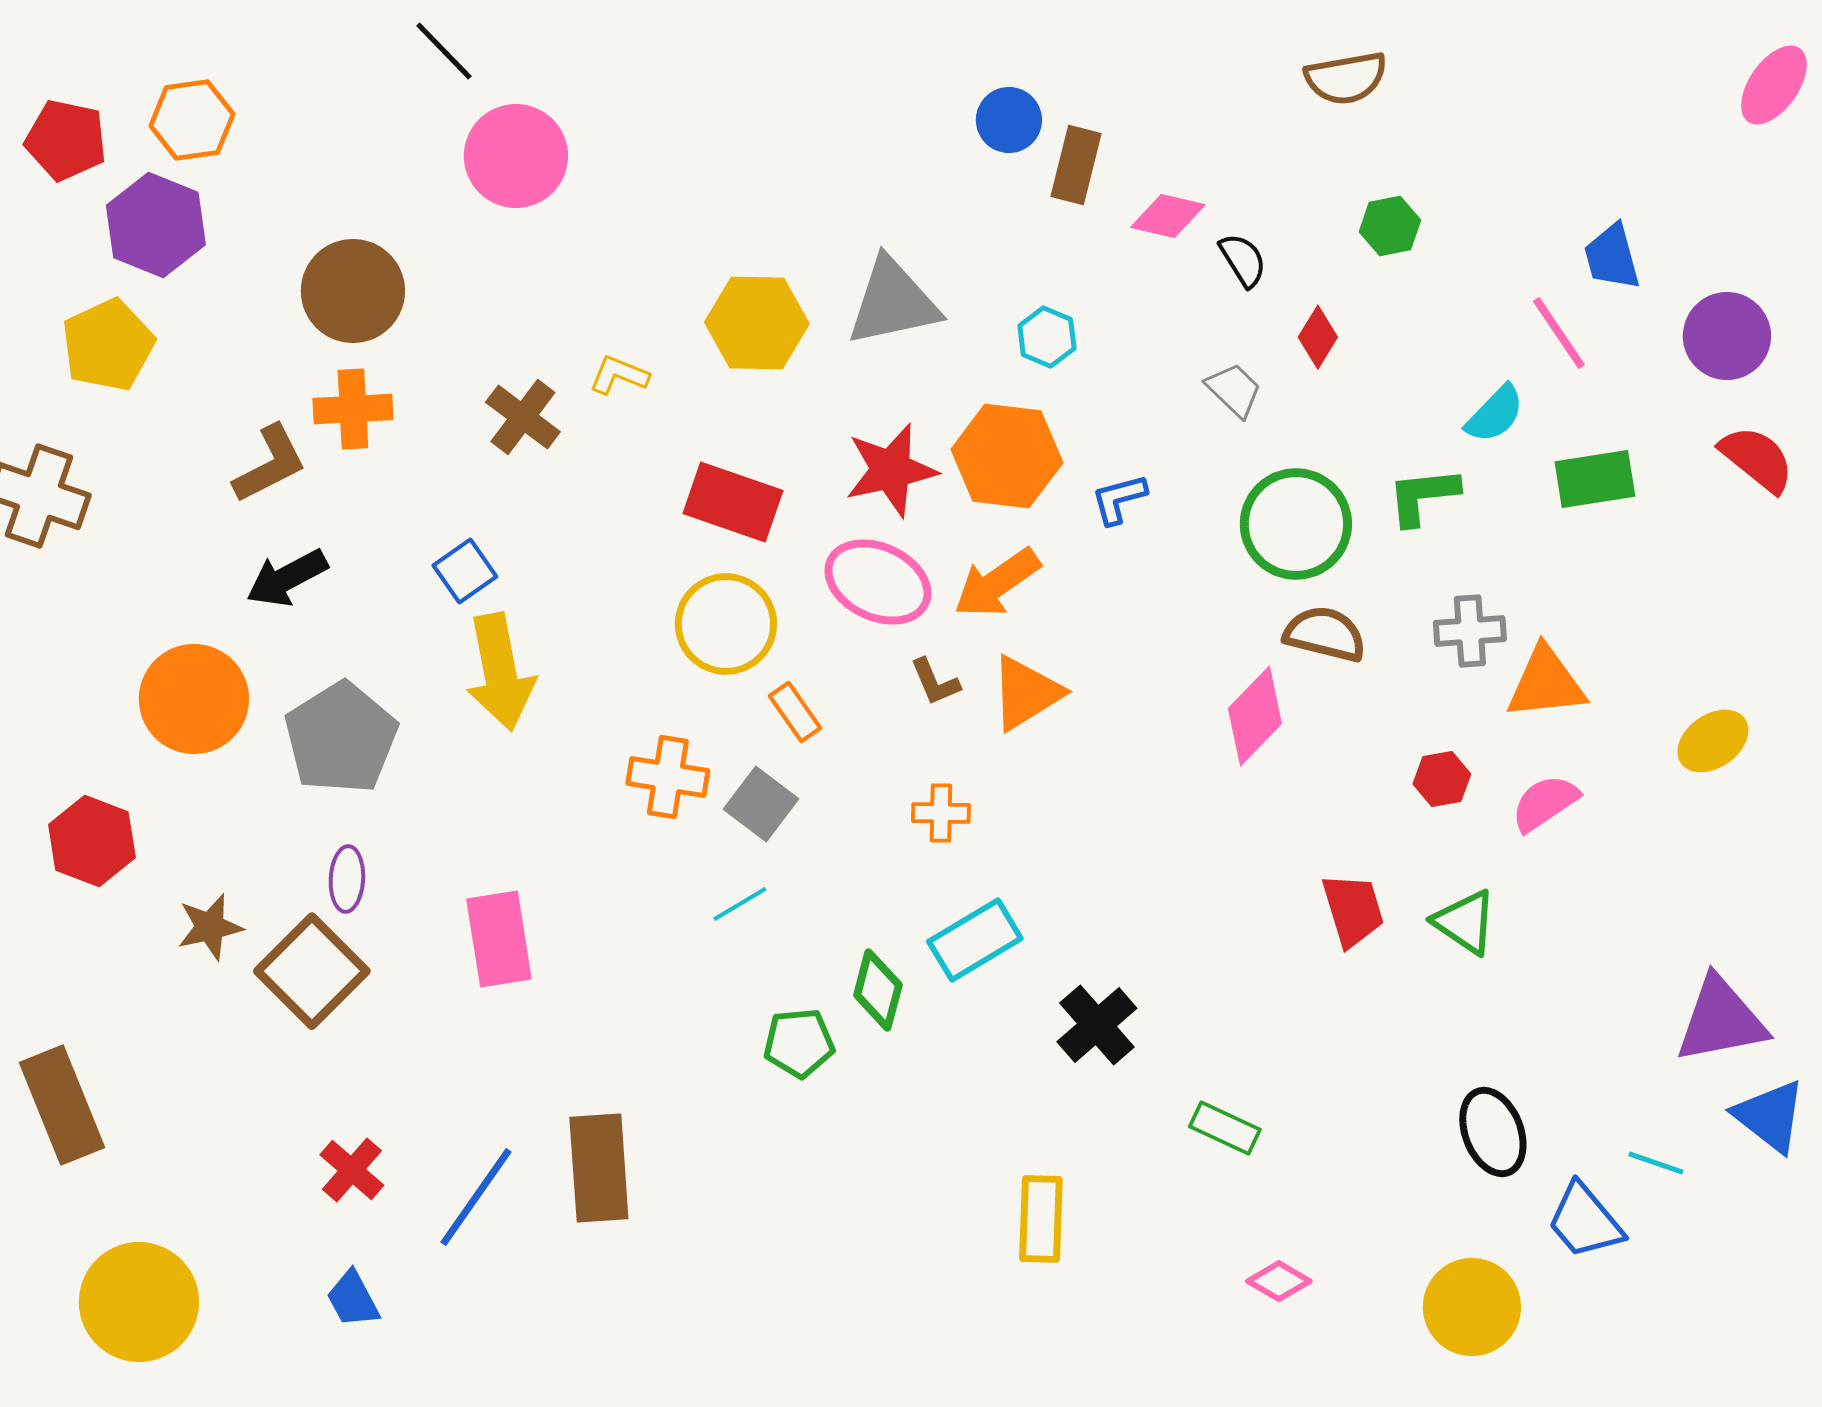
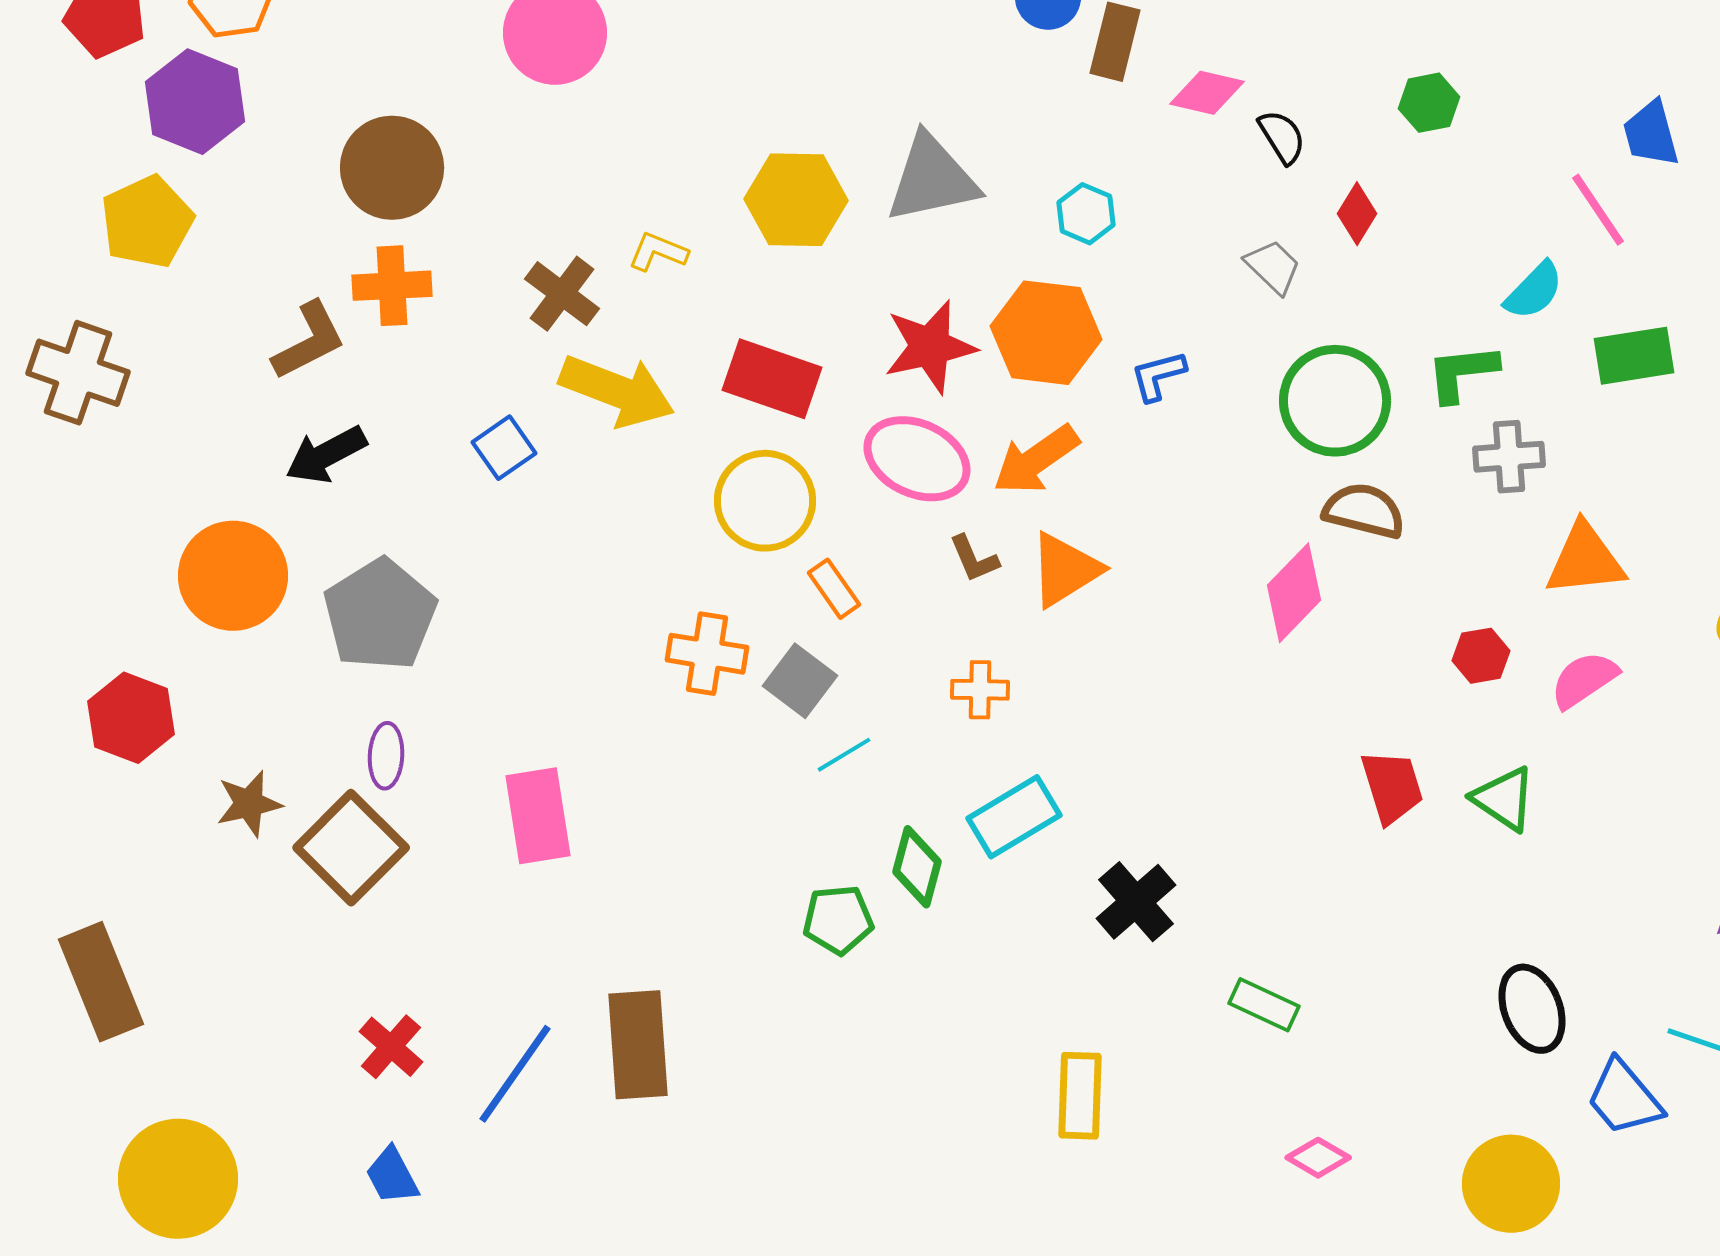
gray cross: (1470, 631) -> (1509, 457), moved
yellow arrow: (500, 672) -> (617, 391), moved, turned -58
cyan line: (740, 904) -> (844, 755), moved

